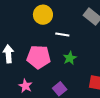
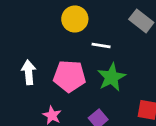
green star: (70, 58) -> (111, 77), size x1.5

